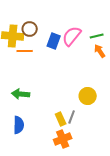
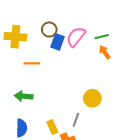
brown circle: (30, 29) -> (49, 30), moved
orange line: (25, 51) -> (32, 63), moved
yellow rectangle: (61, 119) -> (52, 127), moved

